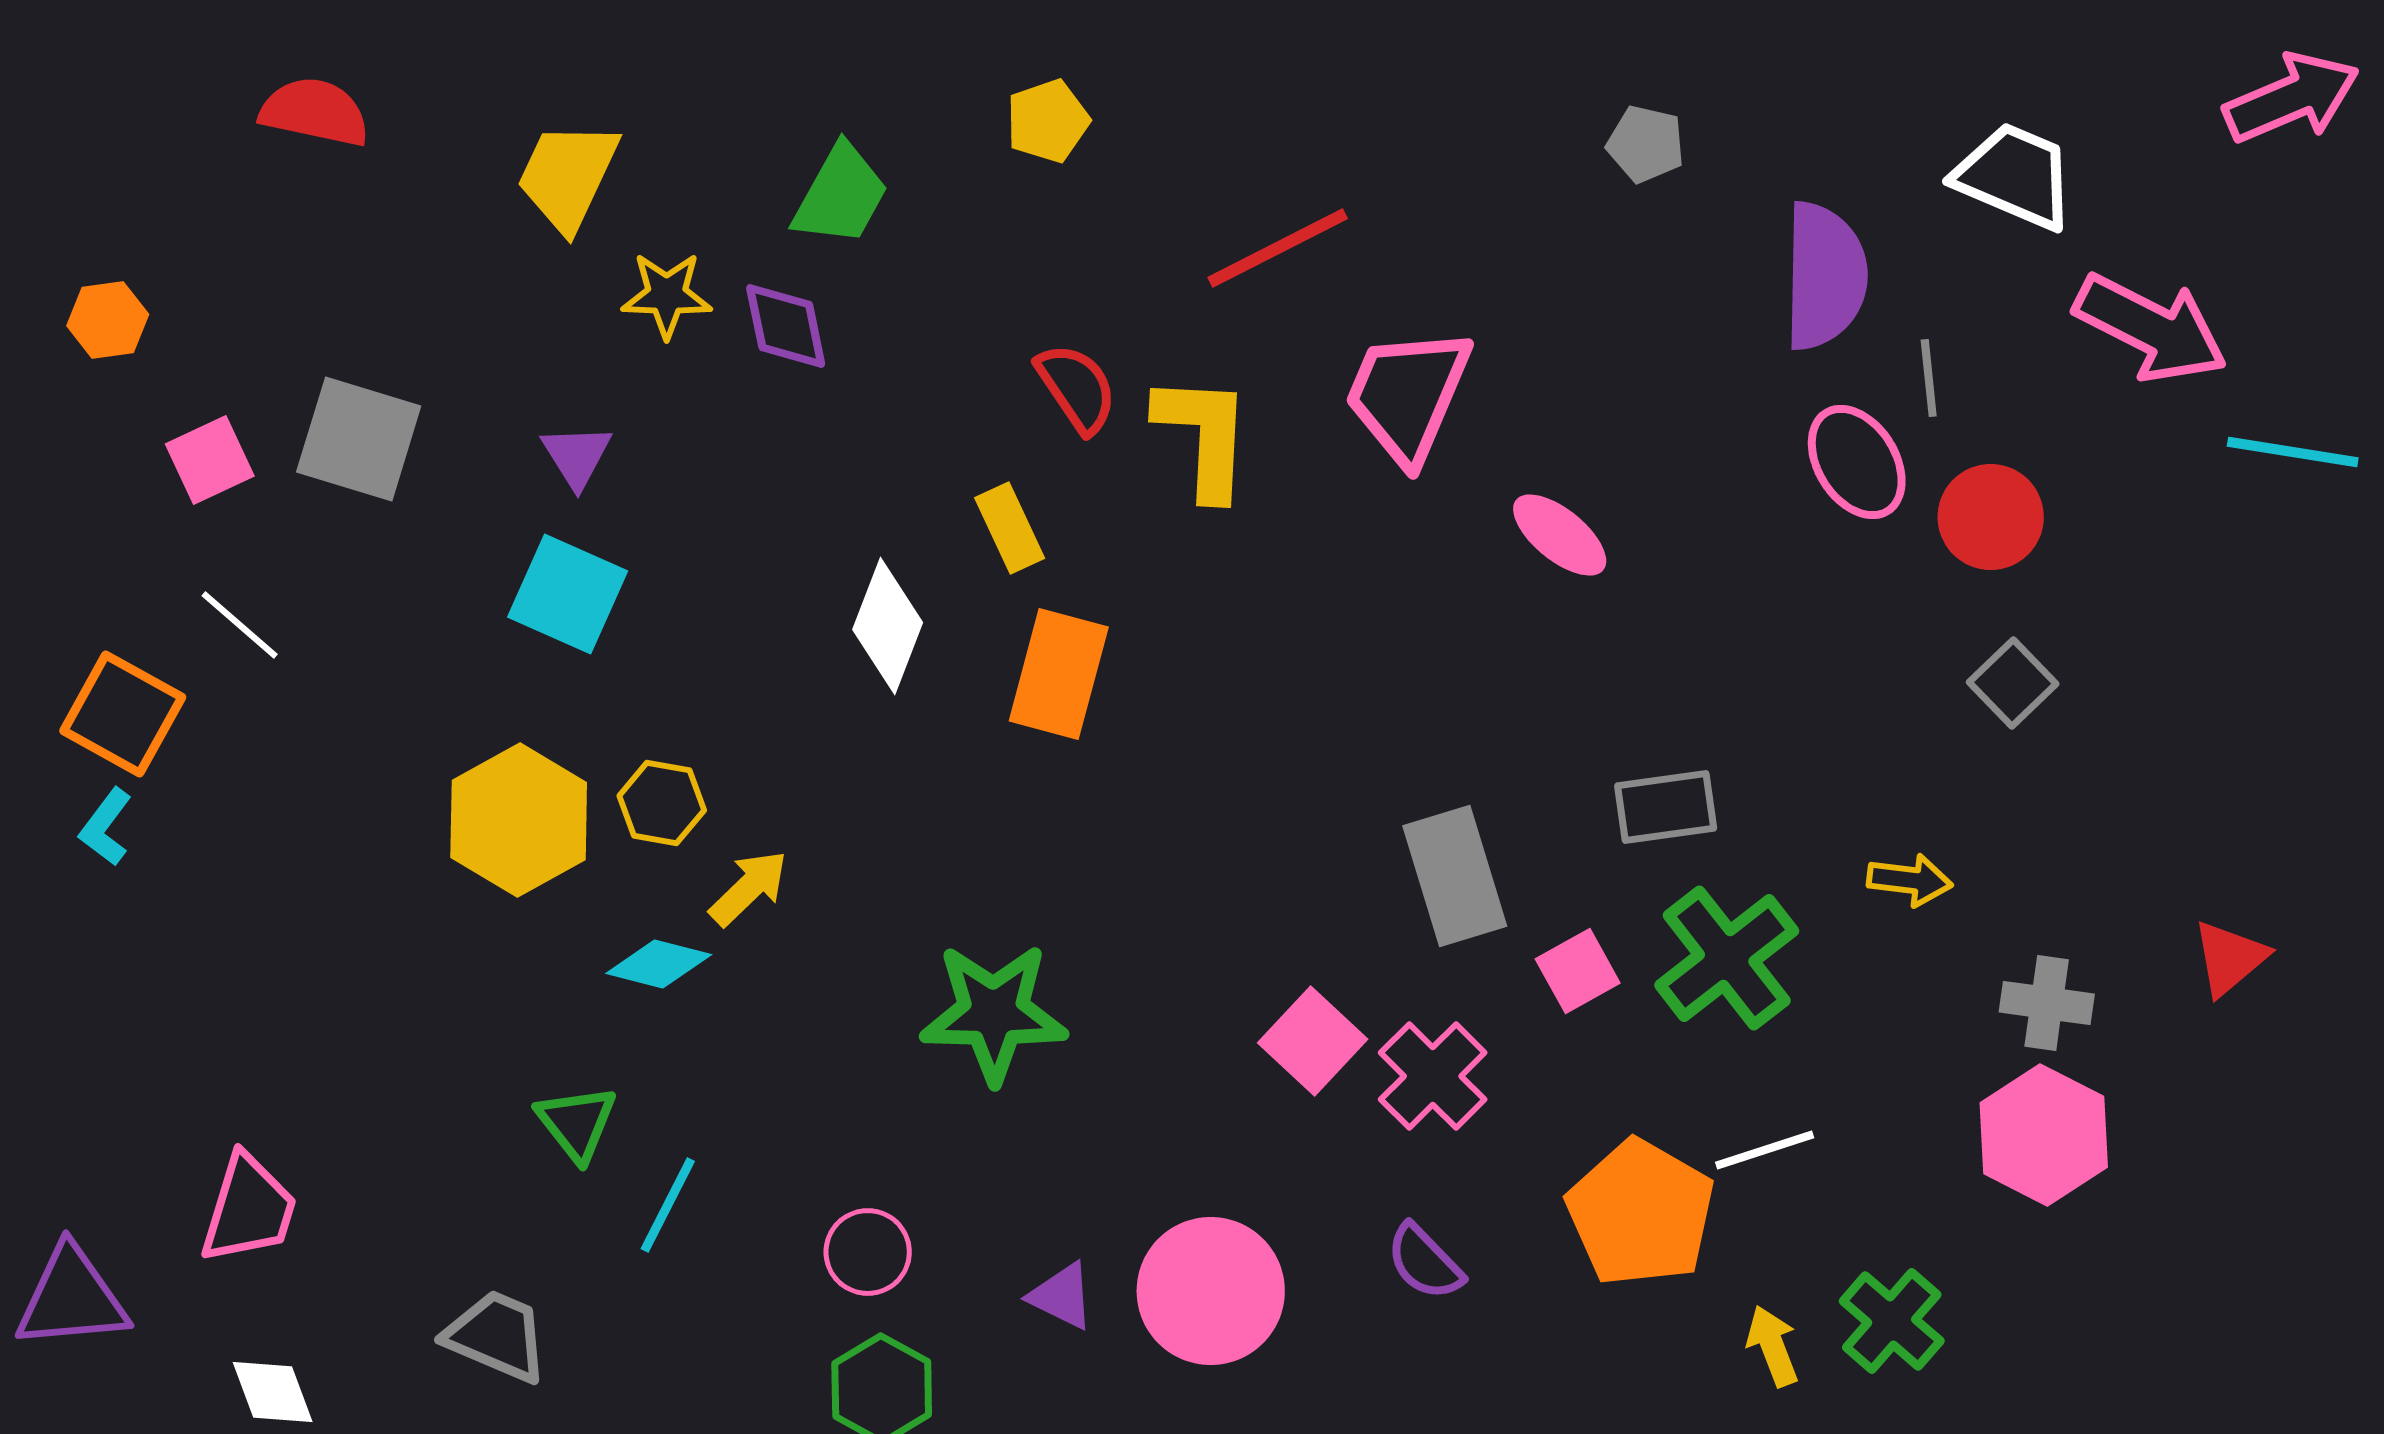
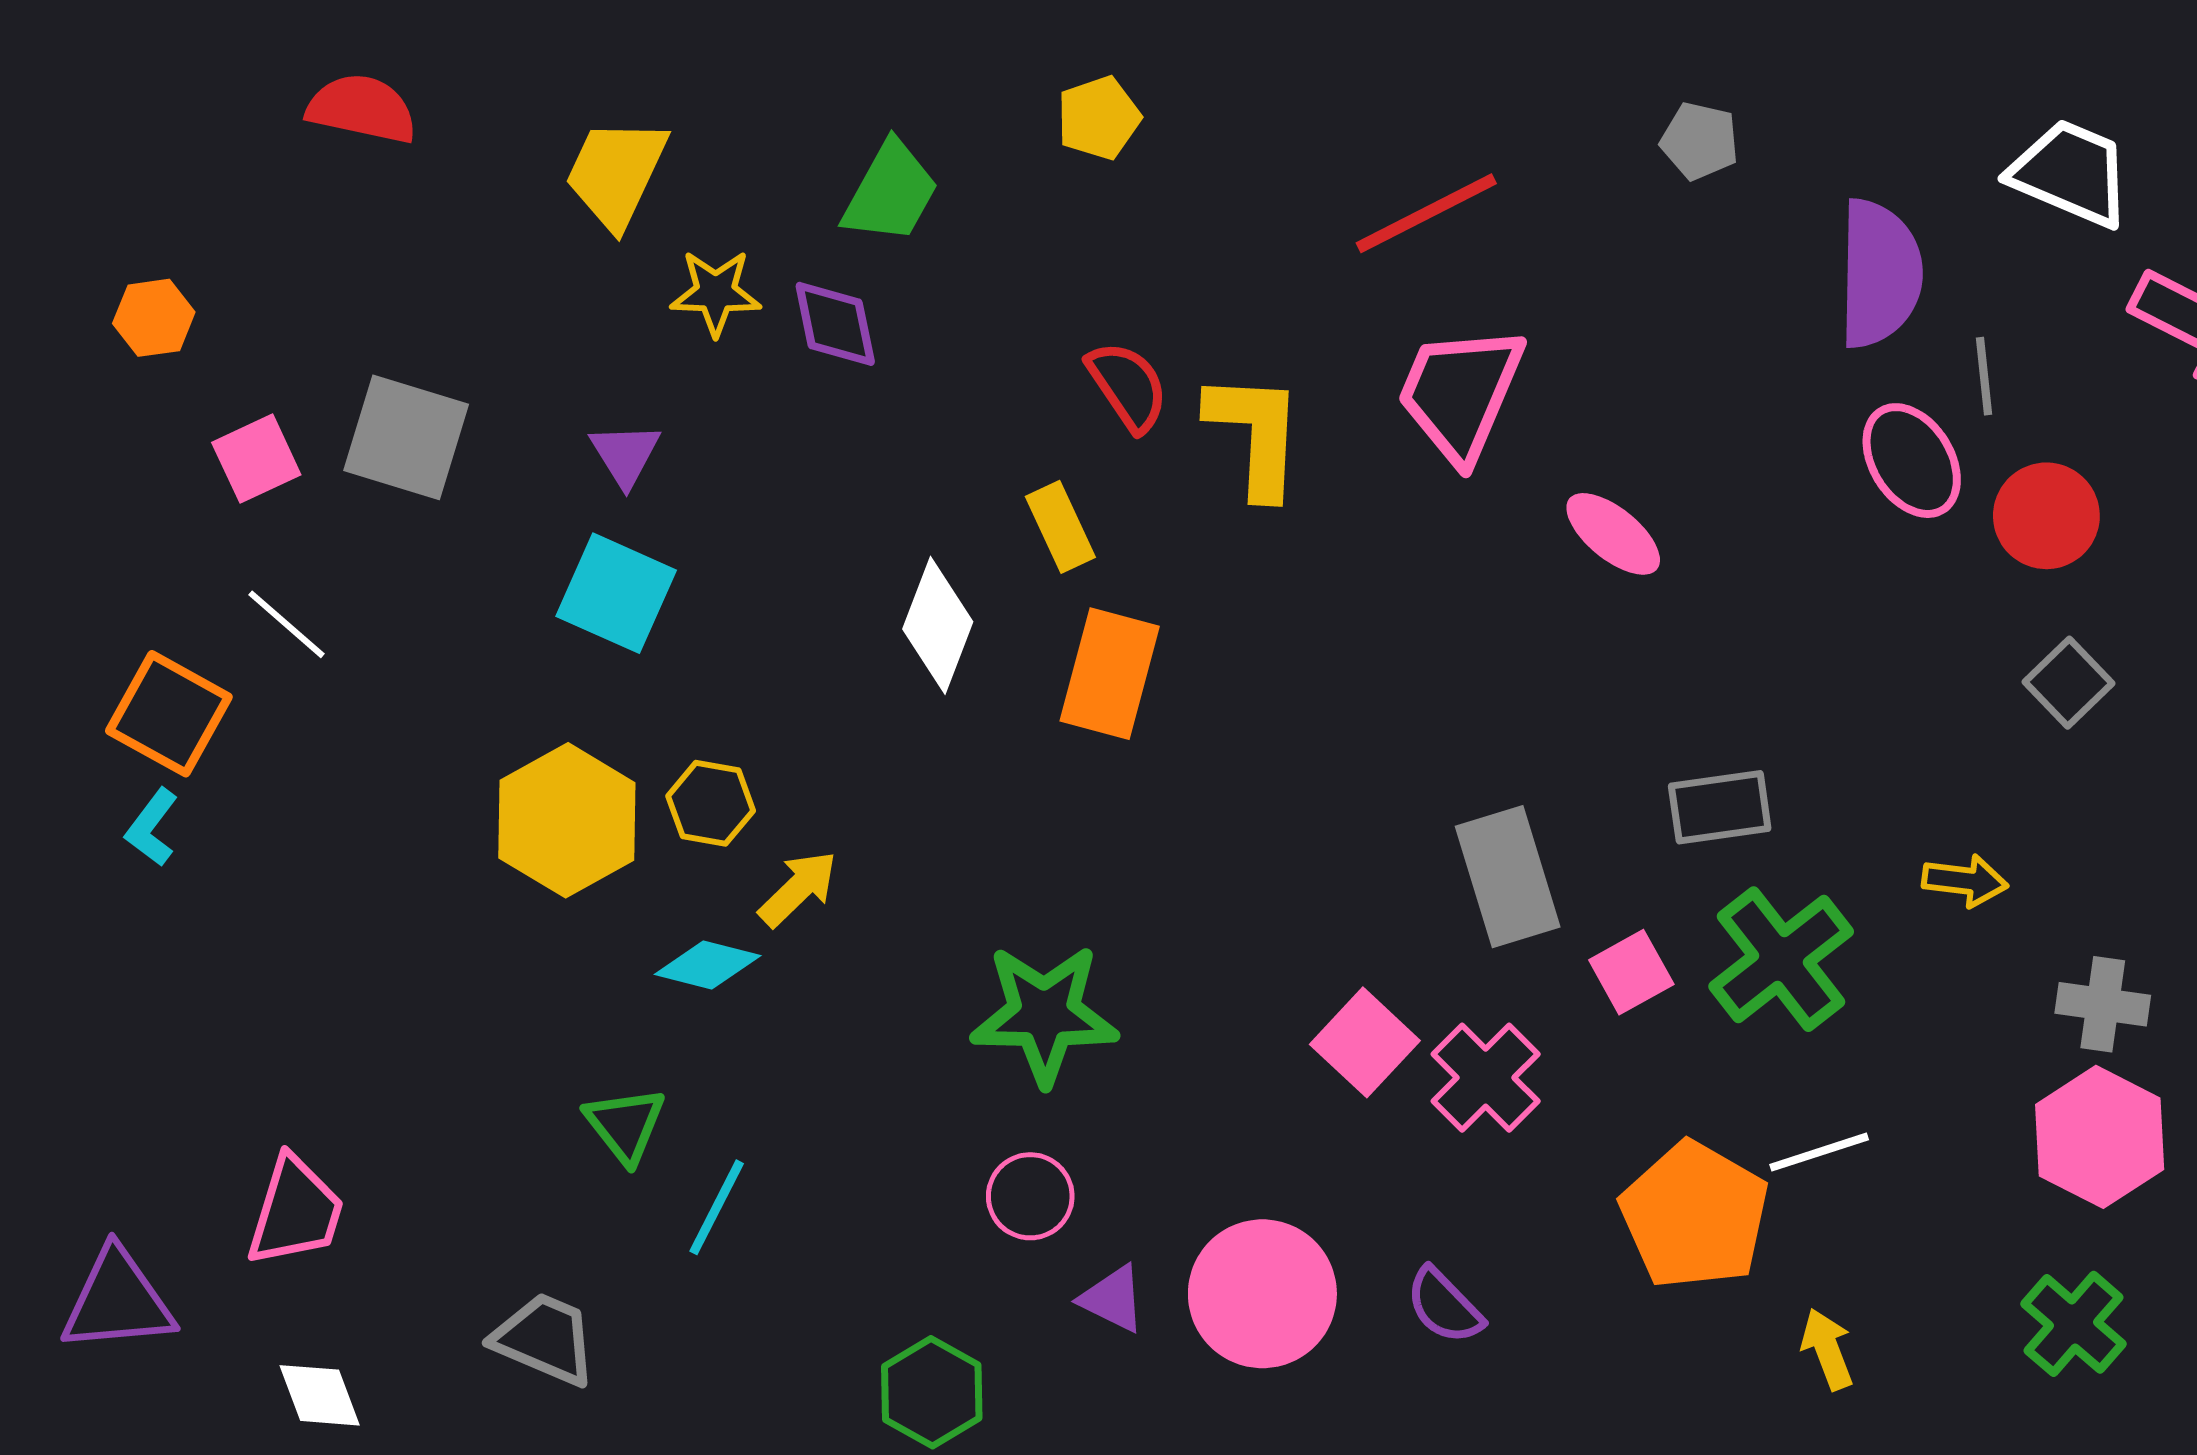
red line: (1278, 248) -> (1426, 213), moved
pink circle: (868, 1252) -> (1030, 1196), moved
purple semicircle: (1425, 1262) -> (1444, 1306), moved
green cross: (1892, 1321) -> (2074, 1324), moved

